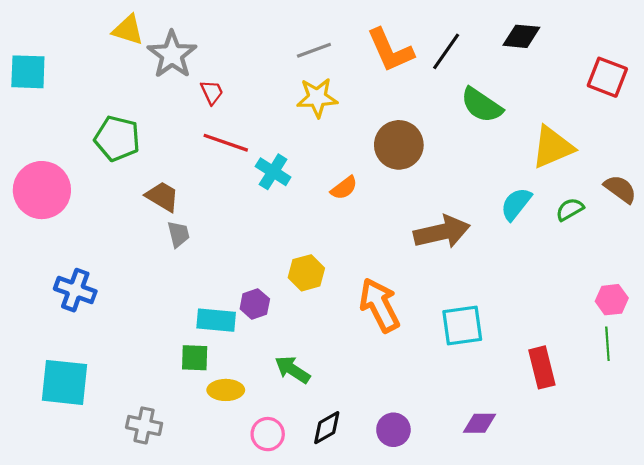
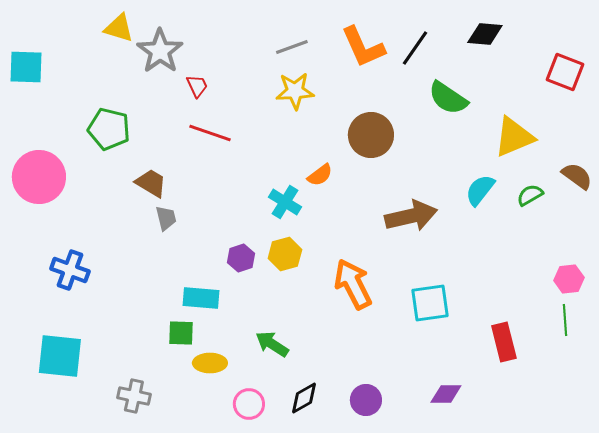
cyan cross: (273, 172) -> (285, 202), moved
purple hexagon: (255, 304) -> (241, 258), moved

